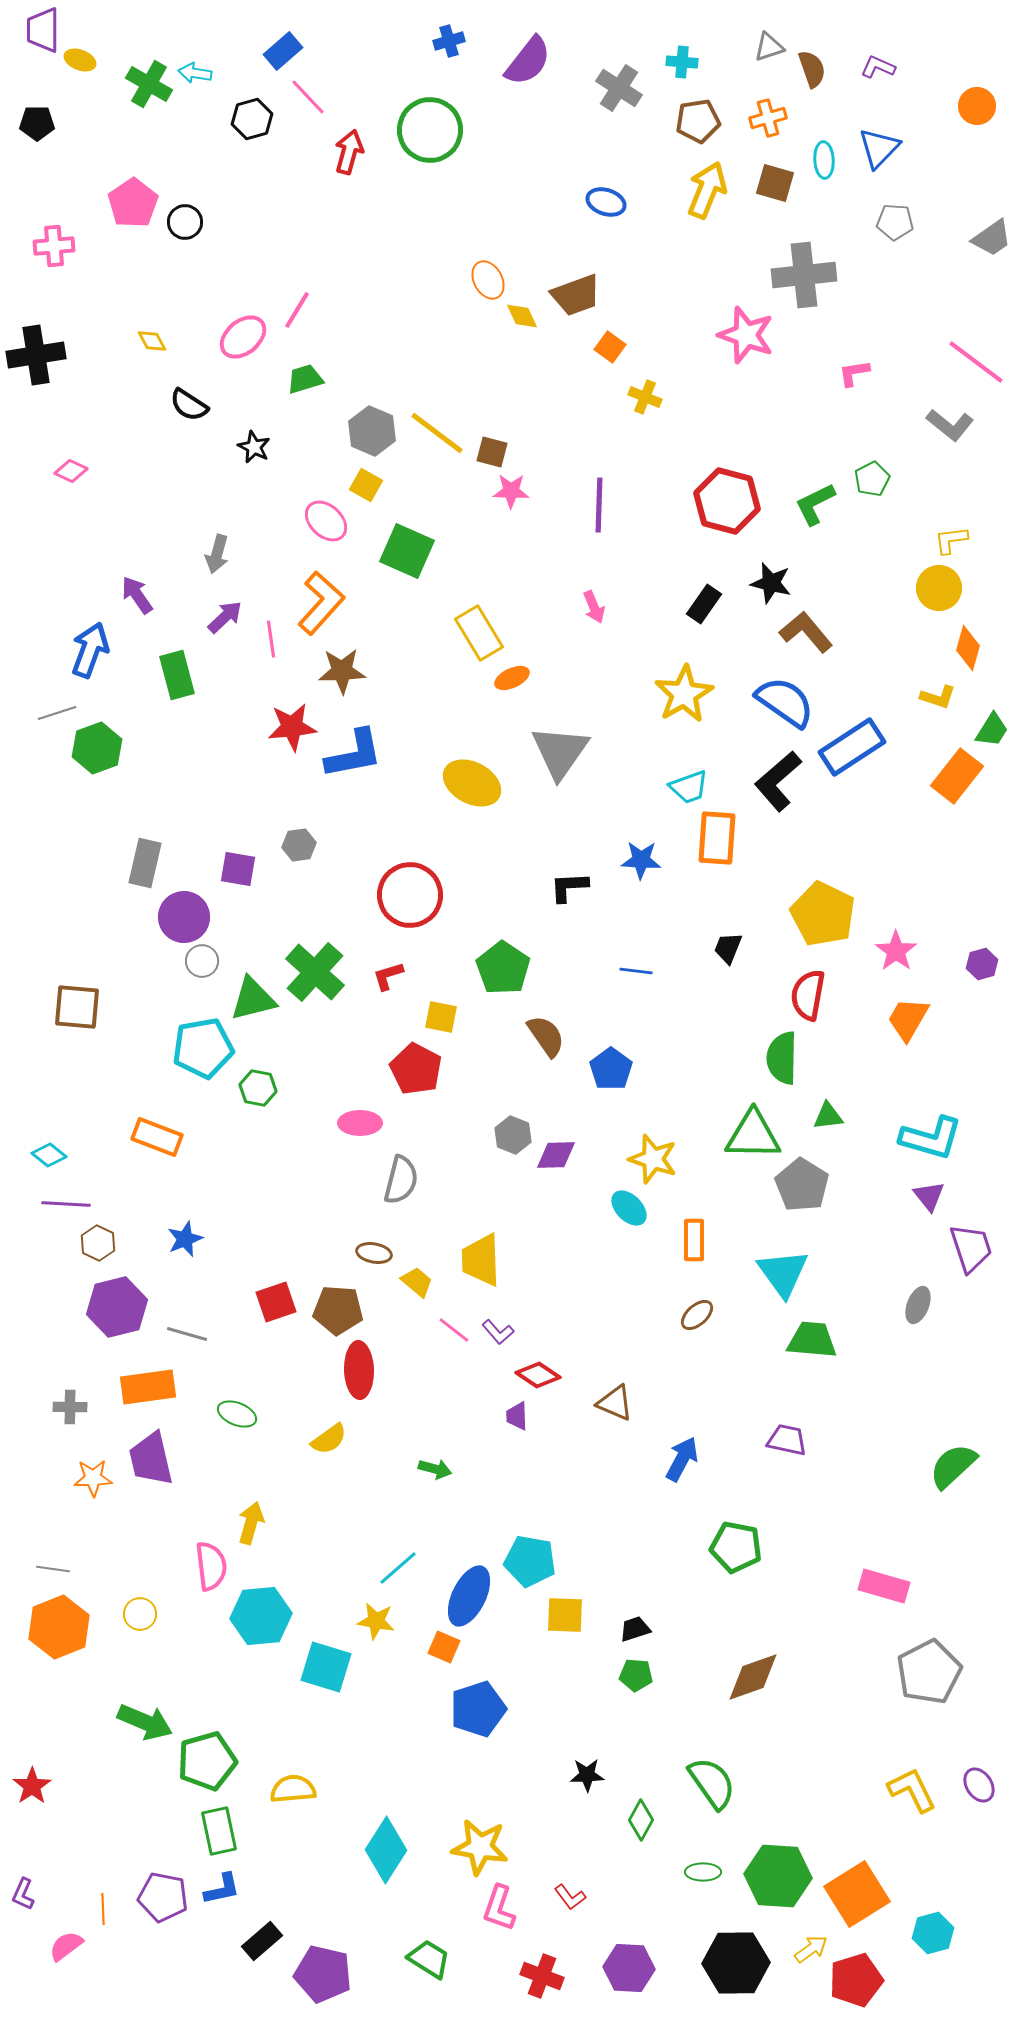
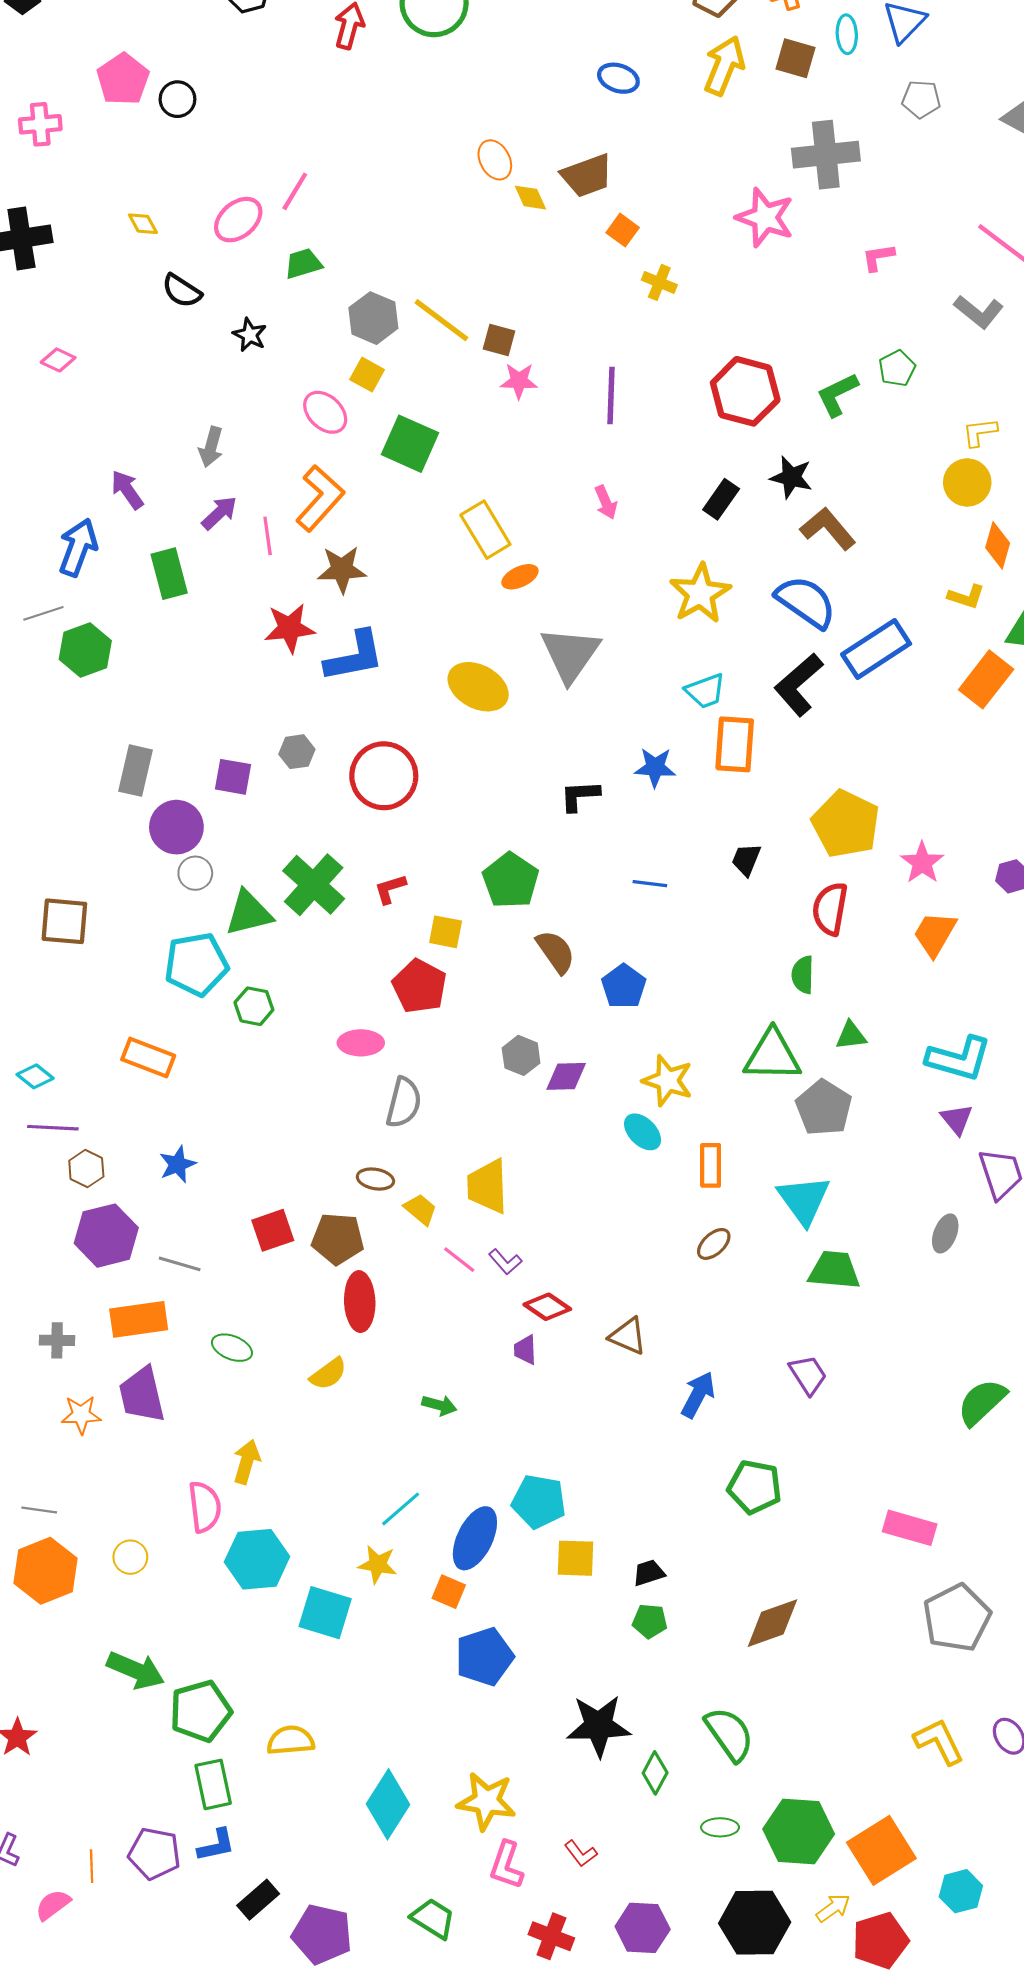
red circle: (410, 895) -> (384, 776), moved
green semicircle: (782, 1058) -> (803, 975), size x0.7
purple trapezoid: (787, 1440) -> (808, 1375), turned 45
black star: (587, 1775) -> (599, 1726), size x1.8

